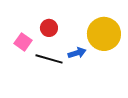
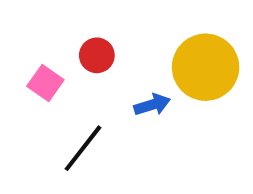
black line: (49, 59) -> (83, 148), moved, turned -68

